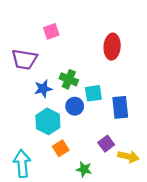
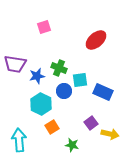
red ellipse: (112, 47) -> (96, 40), turned 45
purple trapezoid: (24, 59) -> (15, 64), moved
blue rectangle: (120, 107) -> (103, 92), turned -60

